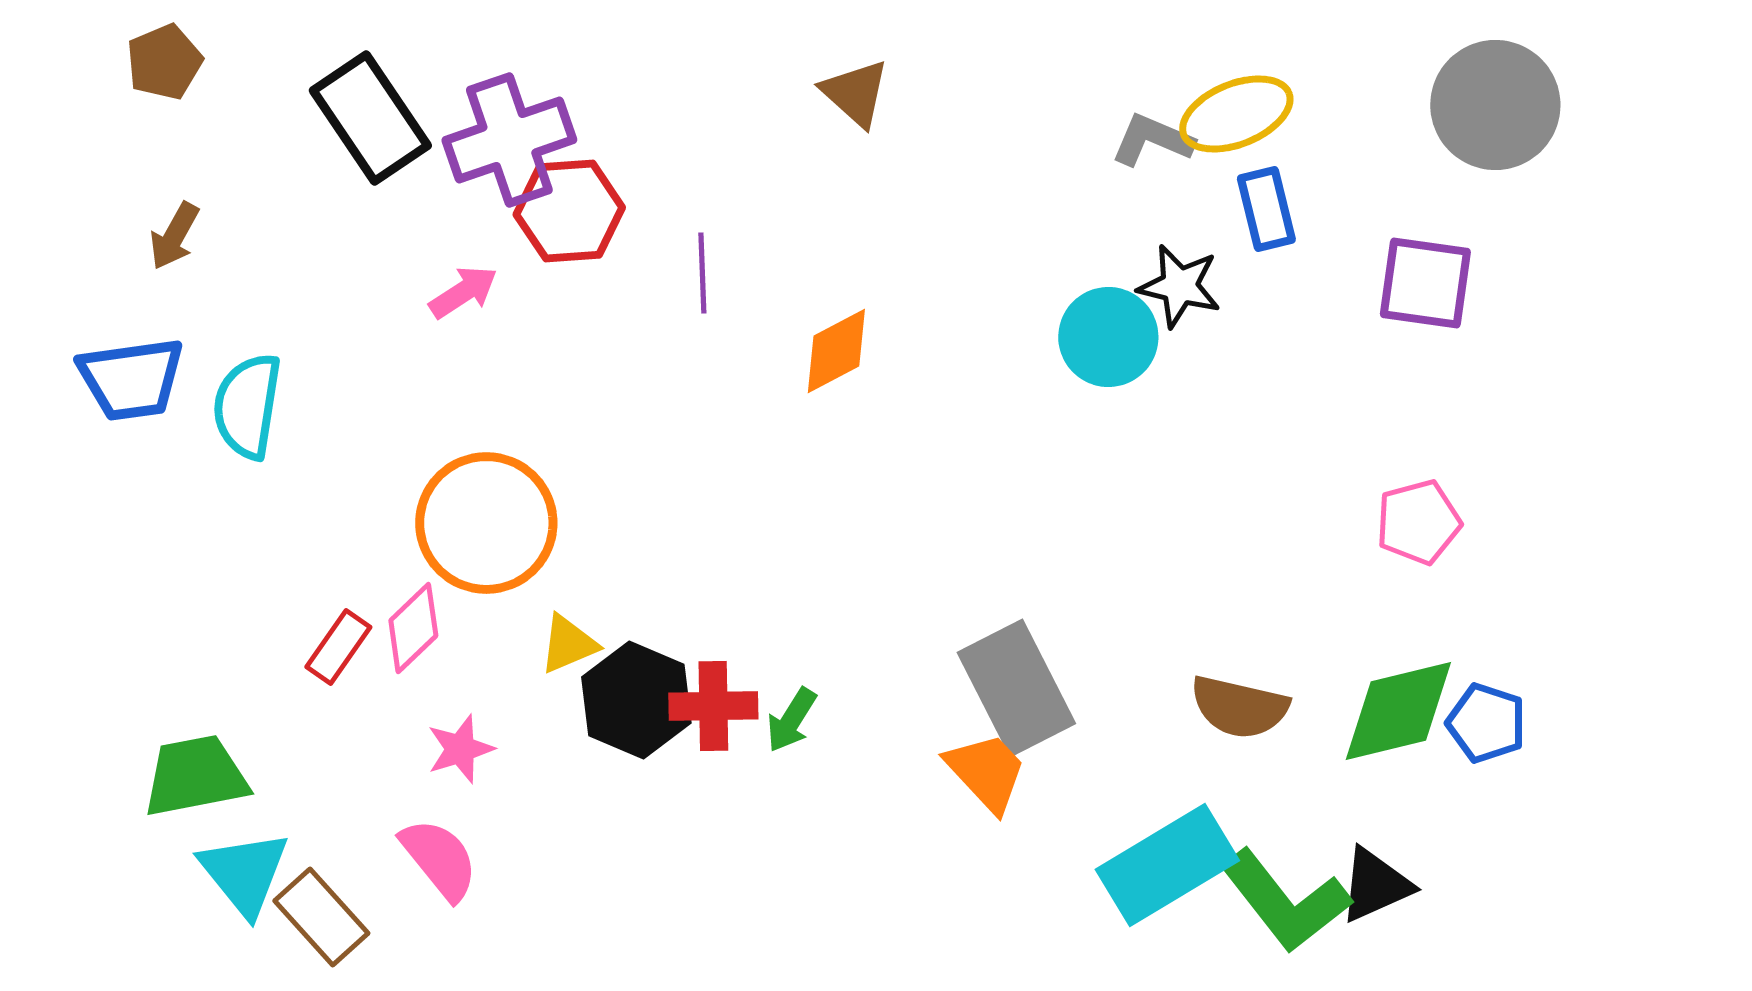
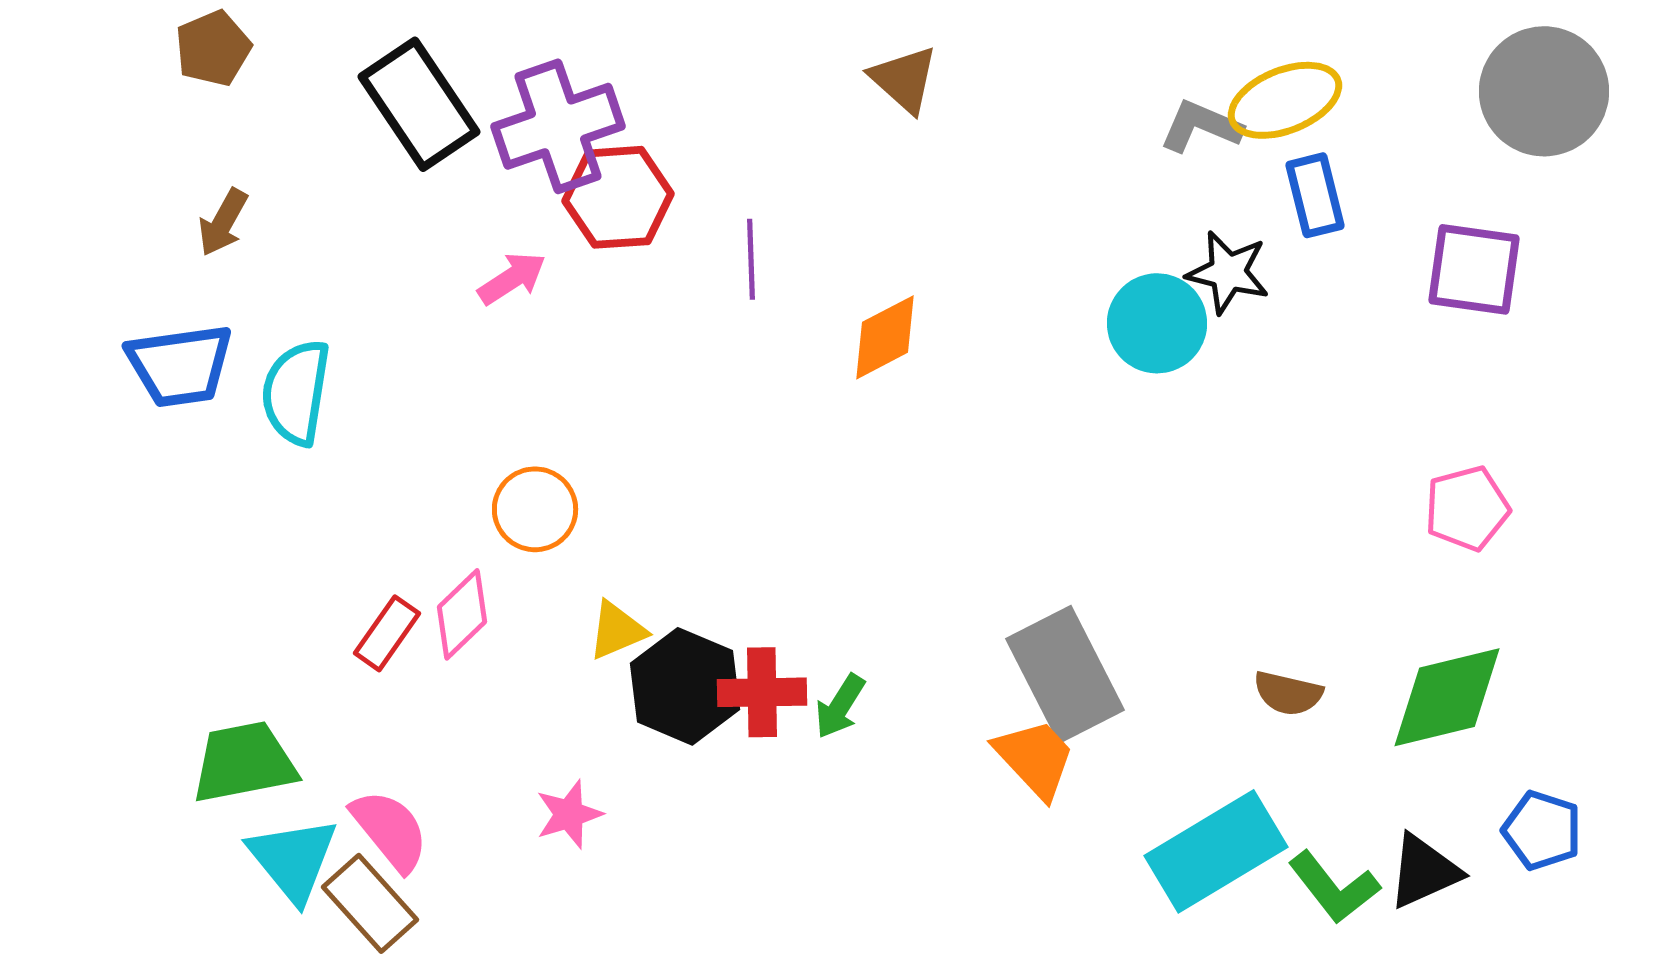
orange circle: (486, 523) -> (535, 509), size x0.6
brown semicircle: (1239, 707) -> (1288, 693), size x0.7
blue pentagon: (1486, 723) -> (1542, 830), moved
pink star: (460, 749) -> (569, 814), moved
pink semicircle: (439, 859) -> (390, 830), moved
green L-shape: (1285, 901) -> (1334, 887), size x0.7

